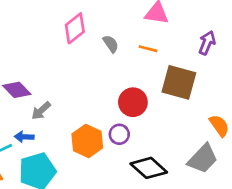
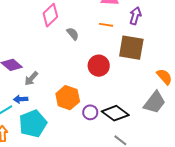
purple arrow: (207, 43) -> (135, 16), moved
gray semicircle: (111, 44) -> (73, 34), moved
purple circle: (119, 134) -> (90, 112), moved

